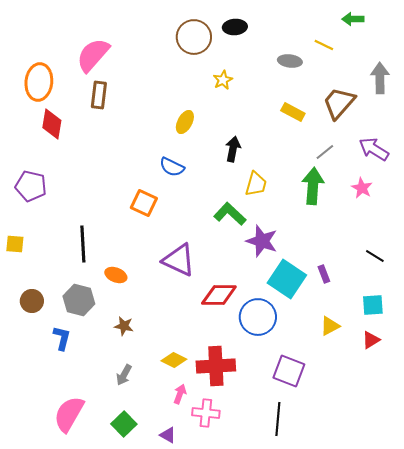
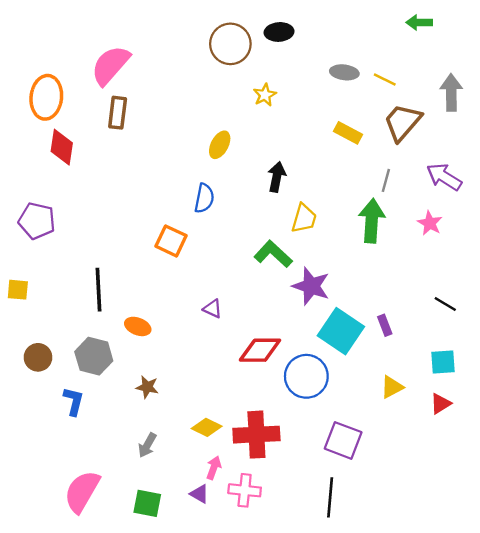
yellow line: (324, 45) -> (385, 79), moved
gray line: (325, 152) -> (386, 180), turned -36
blue semicircle: (172, 167) -> (204, 198), turned -105
purple triangle: (179, 260) -> (213, 309), size x0.5
green square: (124, 424) -> (147, 503), turned -35
purple triangle: (168, 435) -> (199, 494), moved

